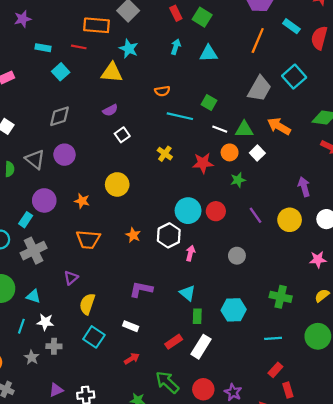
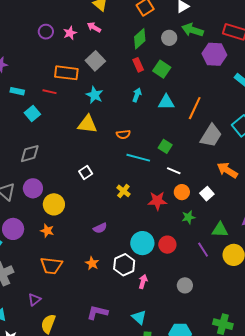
orange line: (258, 41) -> (195, 108), moved
yellow triangle: (112, 73) -> (87, 124), moved
purple semicircle: (110, 110) -> (100, 228), moved
green triangle: (244, 129) -> (220, 230), moved
yellow circle: (117, 184) -> (54, 204), moved

